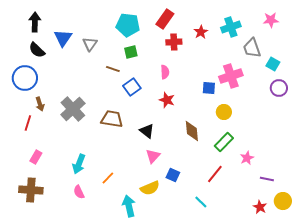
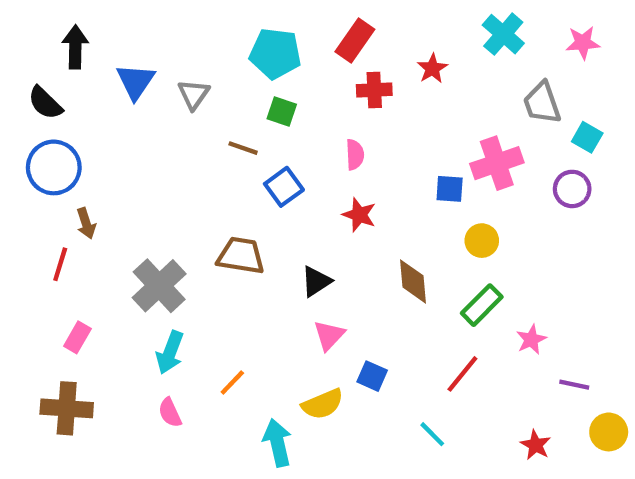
cyan cross: (231, 27) -> (503, 34), moved, turned -30
black semicircle: (37, 50) -> (45, 103), moved
green square: (131, 52) -> (282, 112), turned 32
purple circle: (279, 88) -> (572, 189), moved
gray cross: (73, 109) -> (159, 286), moved
black triangle: (147, 131) -> (316, 281), turned 49
red star: (260, 207) -> (536, 445), moved

